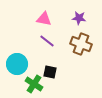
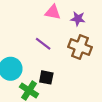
pink triangle: (44, 19) -> (53, 12), moved

